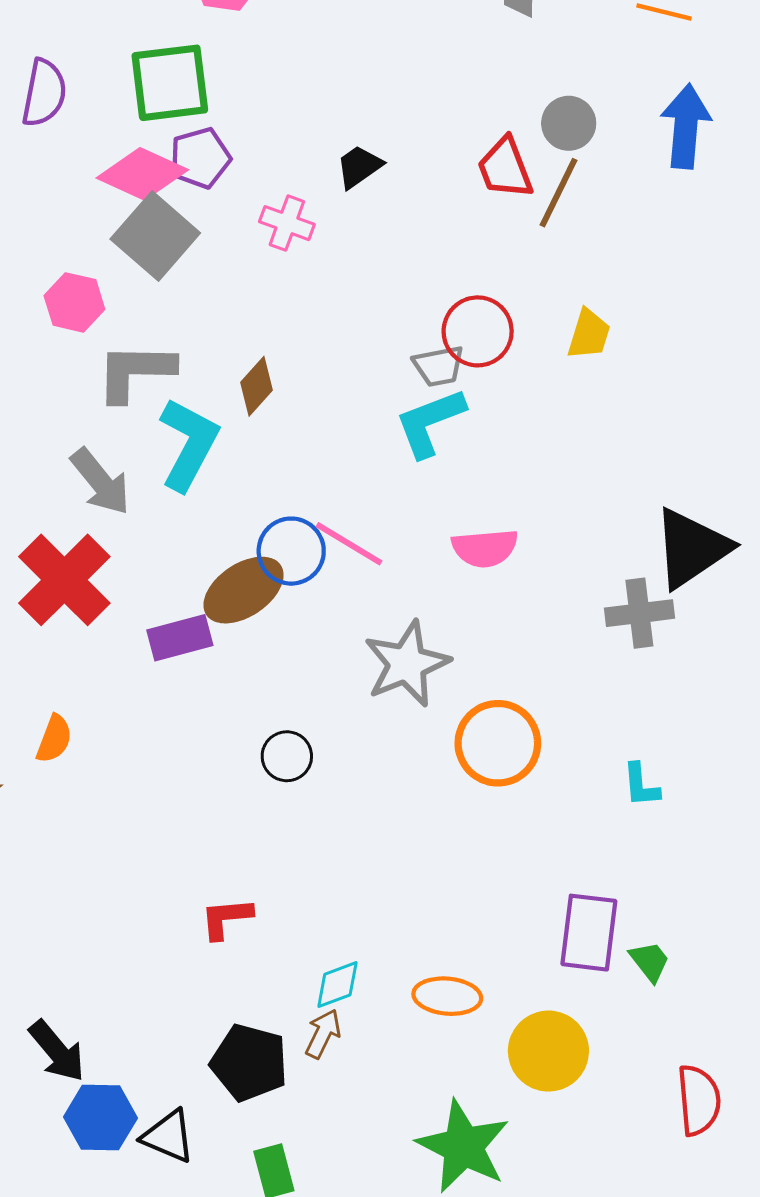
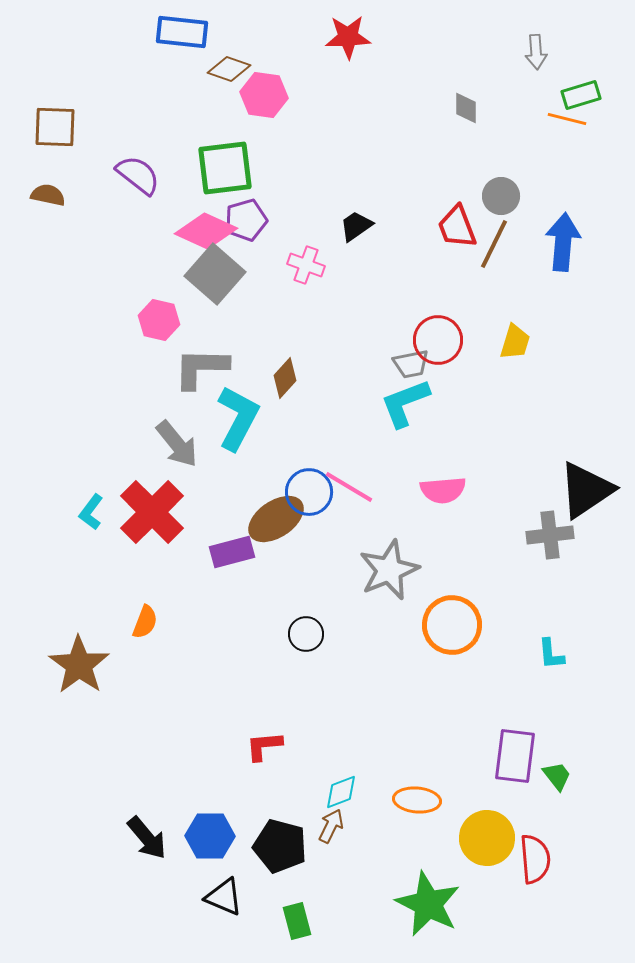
purple semicircle: (44, 93) -> (138, 175), turned -63
blue arrow: (686, 126) -> (563, 242), moved
red semicircle: (699, 1100) -> (535, 859), moved
blue hexagon: (100, 1118) -> (210, 836), moved

